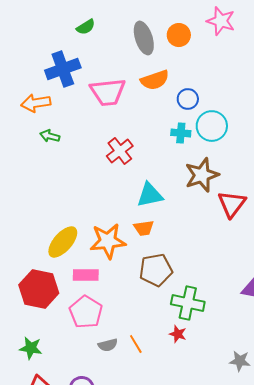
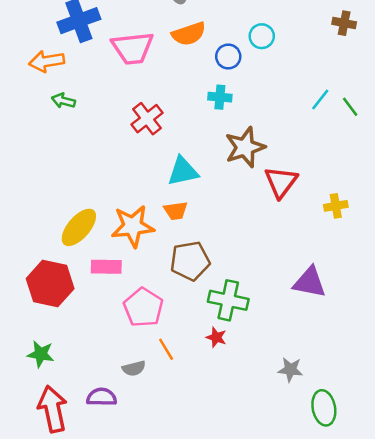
cyan circle: (212, 126) -> (262, 36), moved, size x0.7
pink pentagon: (86, 312) -> (143, 307), moved
gray semicircle: (108, 345) -> (134, 368), moved

